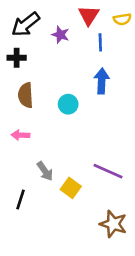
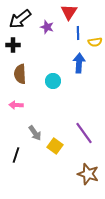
yellow semicircle: (122, 19) -> (95, 42), moved
purple line: (108, 171) -> (84, 133), turned 30

